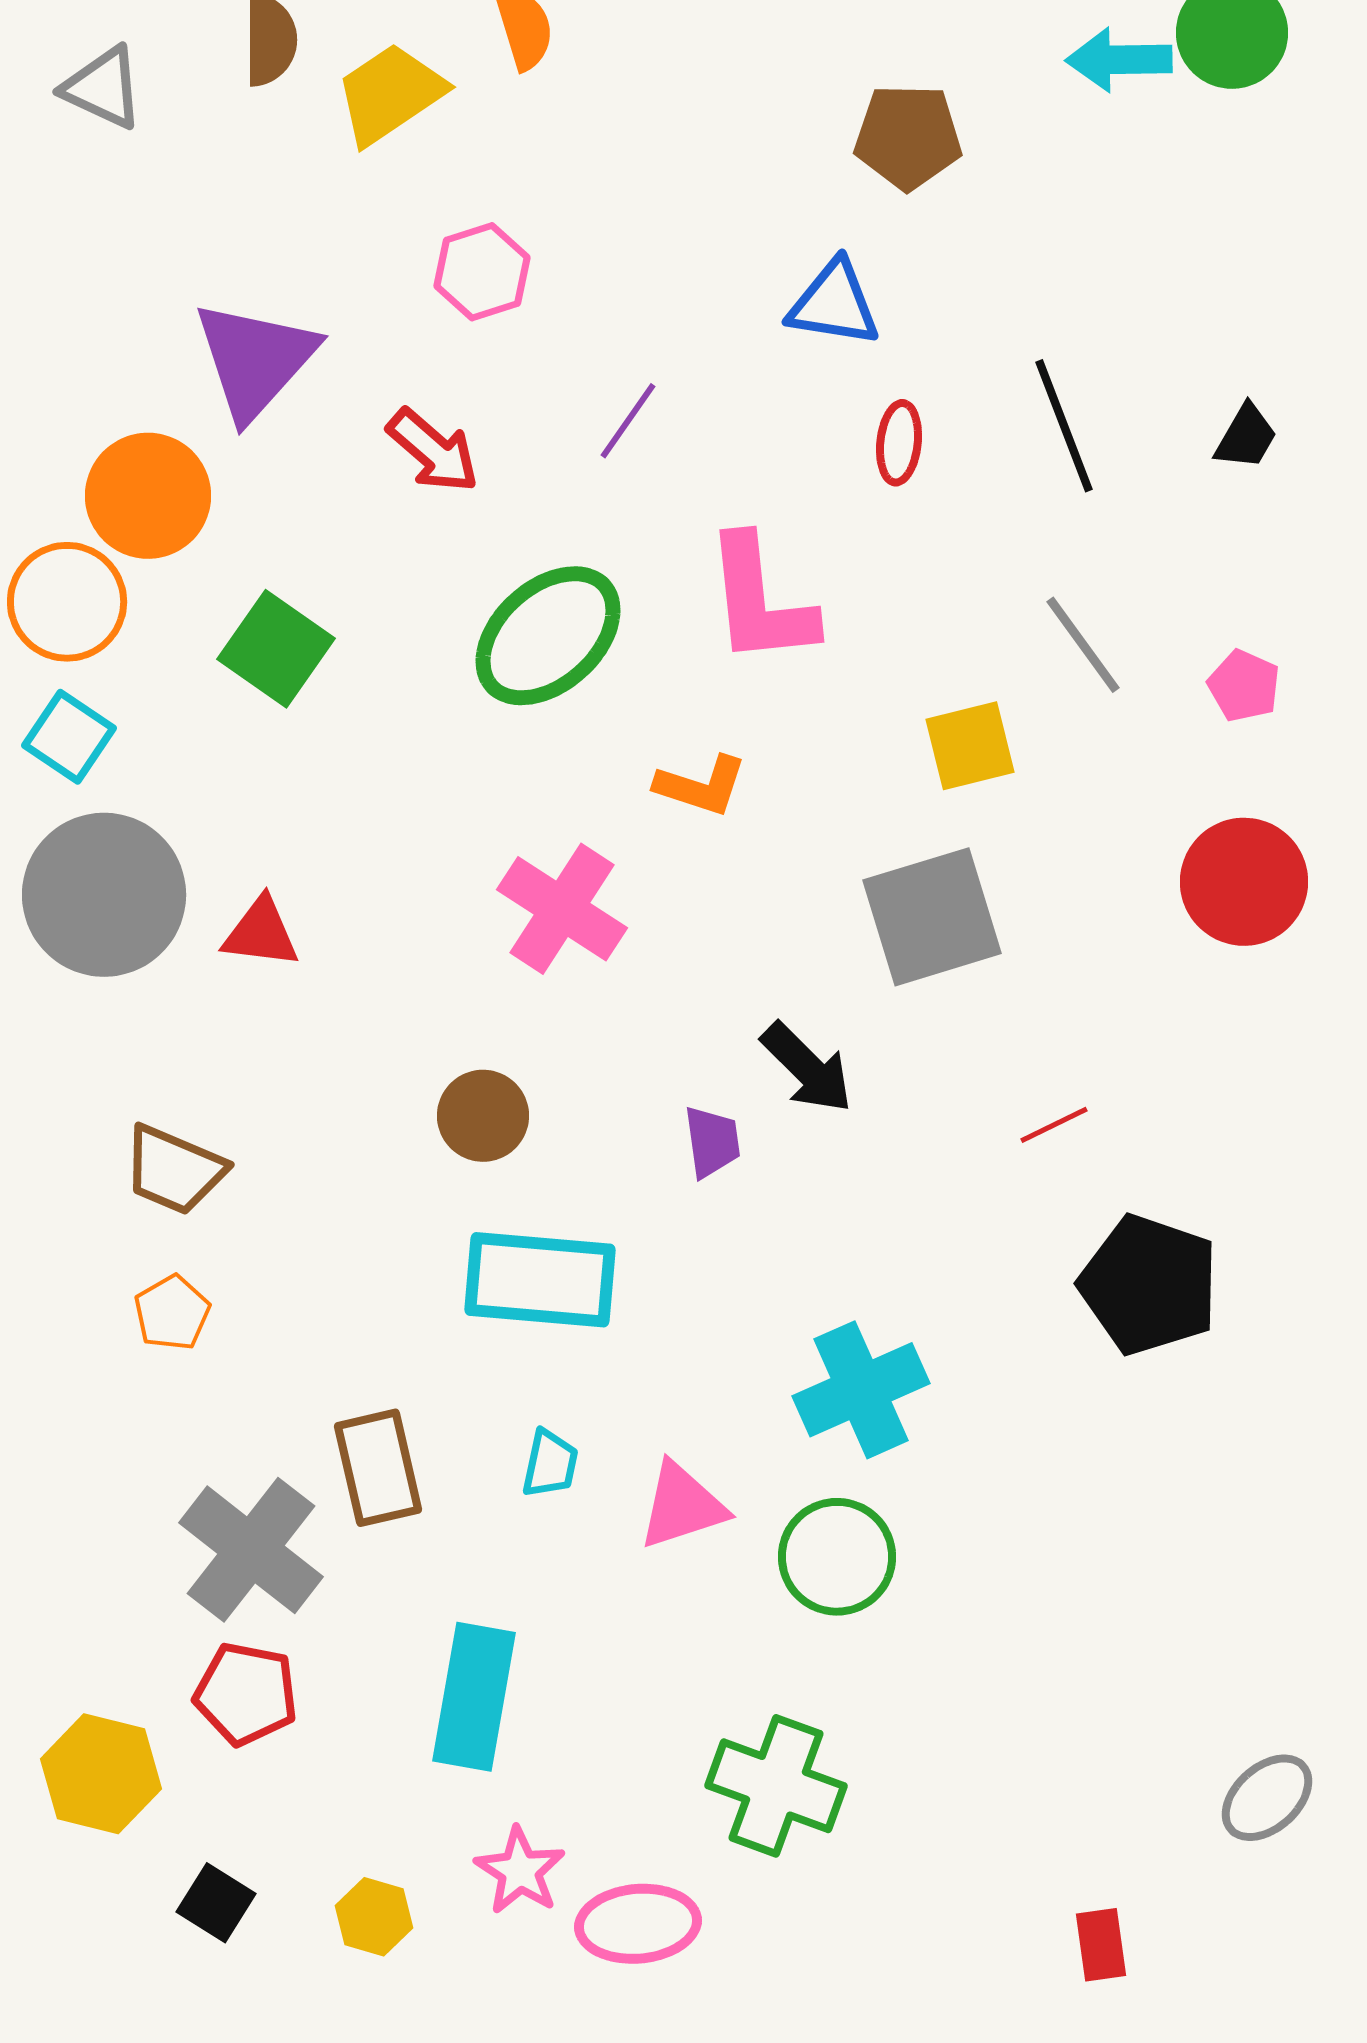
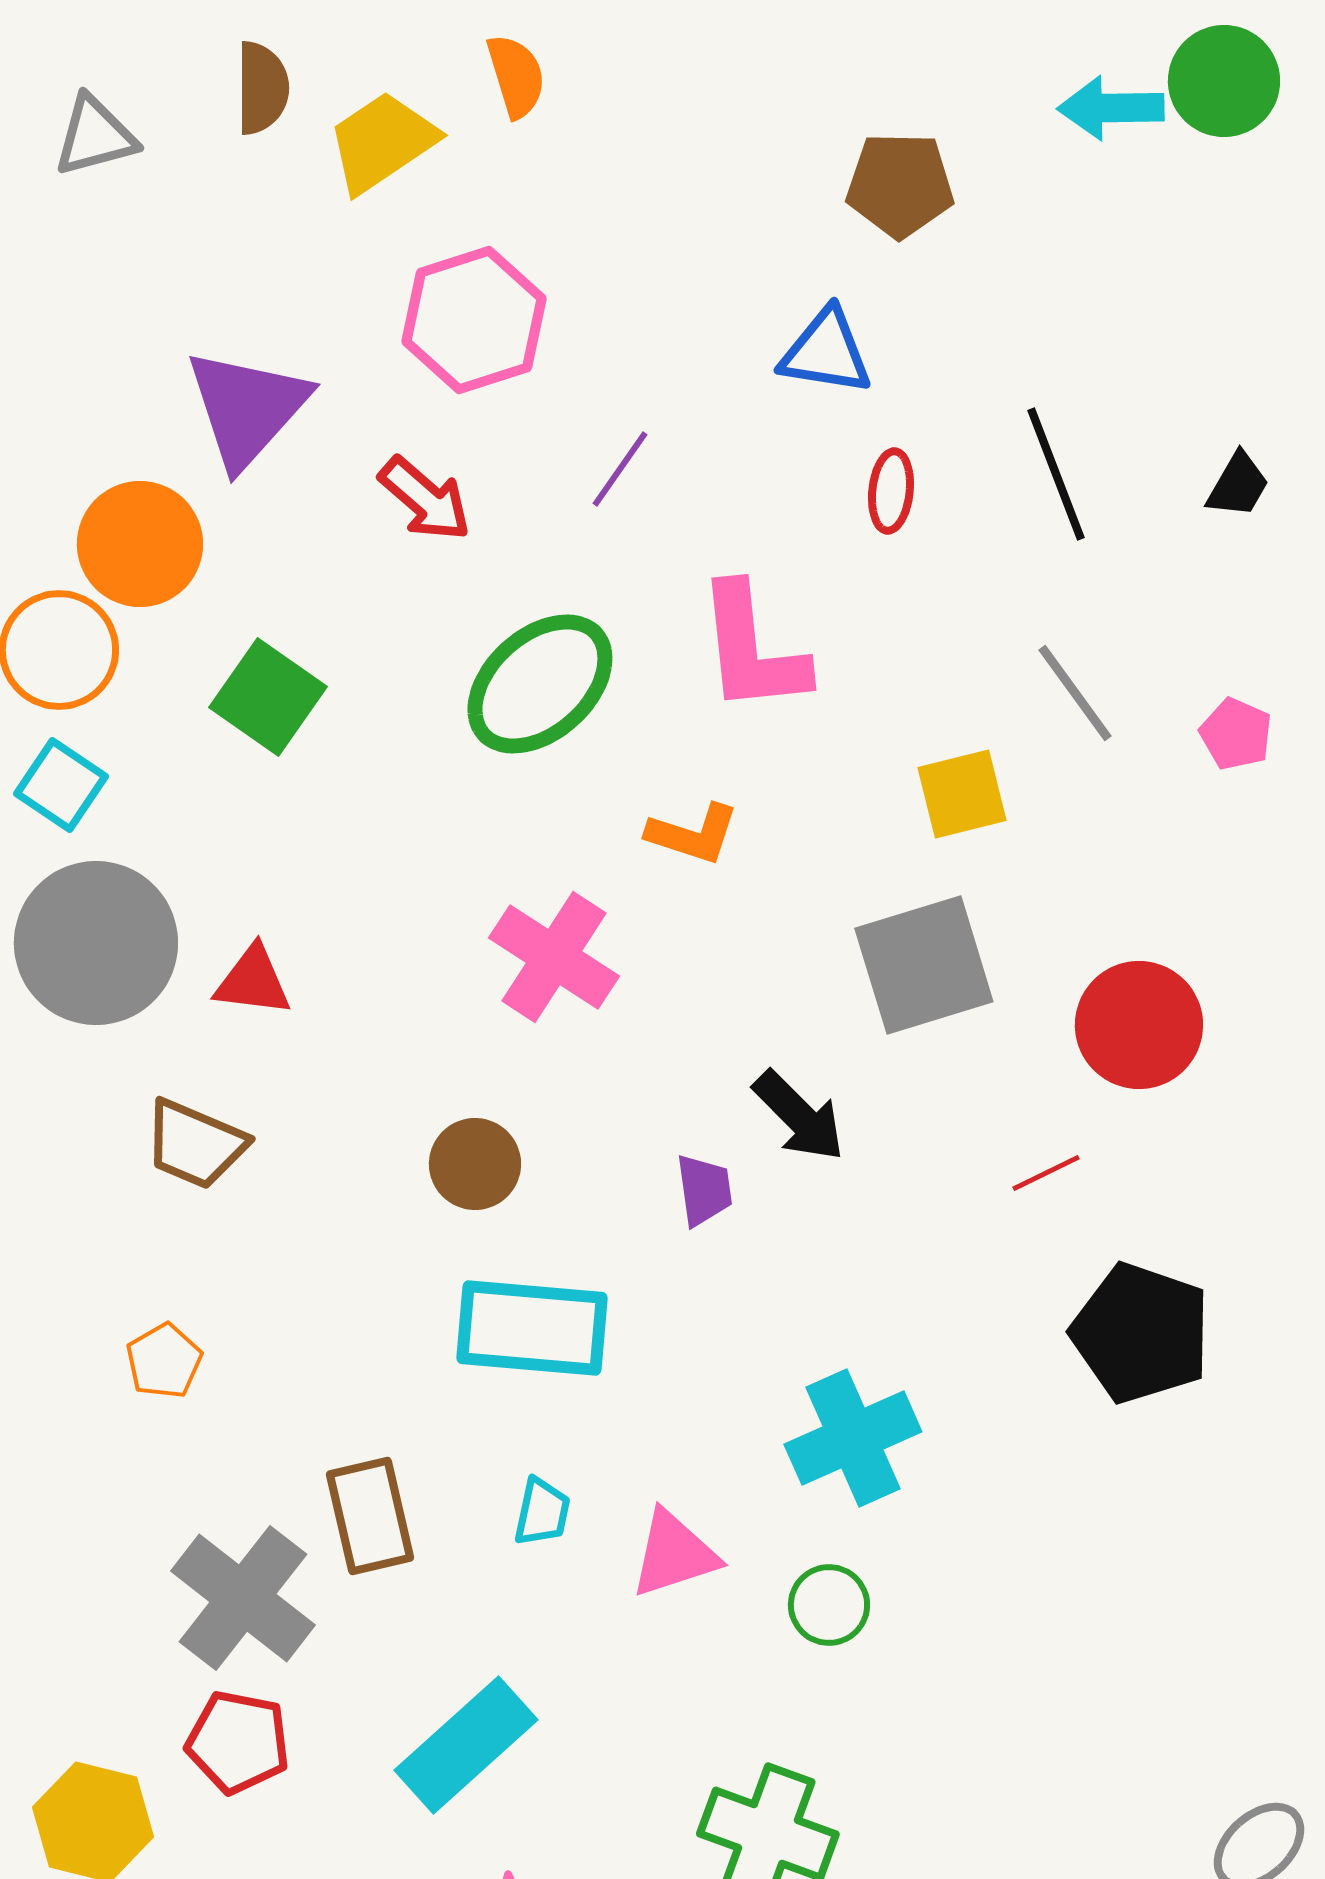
gray triangle: (103, 88) -> (95, 136), turned -40
pink hexagon: (482, 272) -> (474, 320), size x1.5
red circle: (1244, 882) -> (1139, 1025), moved
brown trapezoid: (174, 1170) -> (195, 1144), moved
green circle: (837, 1557) -> (829, 1605), size x0.7
cyan rectangle: (474, 1697) -> (466, 1745), turned 38

